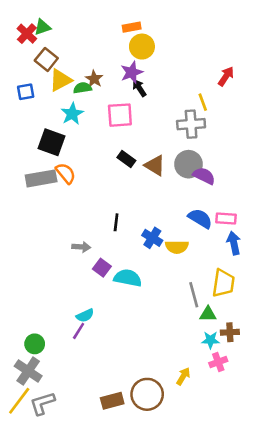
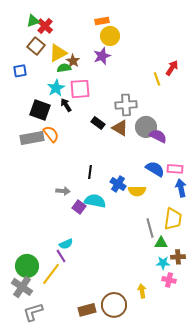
red cross: (27, 34) -> (45, 26), moved
red arrow: (226, 76) -> (172, 68), moved
yellow triangle: (61, 80) -> (58, 53), moved
black arrow: (139, 88) -> (66, 105), moved
pink square: (120, 115) -> (80, 89), moved
gray cross: (191, 124) -> (126, 105), moved
cyan semicircle: (128, 278) -> (95, 201), moved
purple line: (79, 331) -> (61, 256), turned -64
green circle: (35, 344) -> (27, 266), size x1.5
pink cross: (218, 362) -> (169, 280), turned 32
yellow arrow: (183, 376) -> (142, 291), turned -40
yellow line: (19, 401) -> (51, 274), moved

